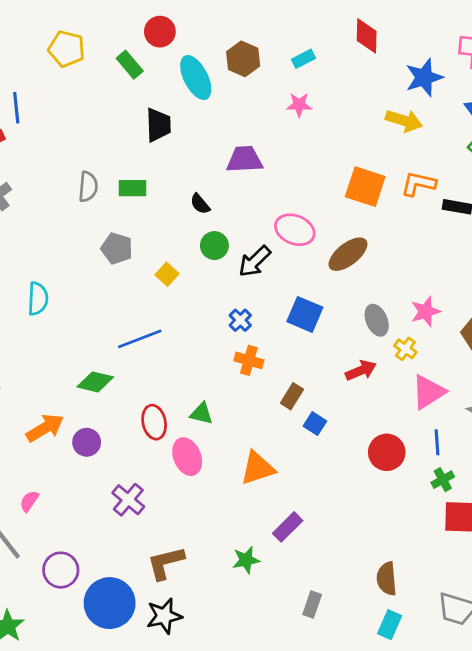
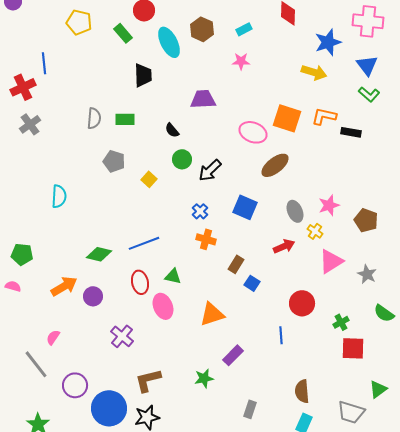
pink ellipse: (295, 230) -> (253, 132), moved
blue line: (140, 339) -> (144, 243), moved
blue line: (437, 442) -> (281, 335), moved

